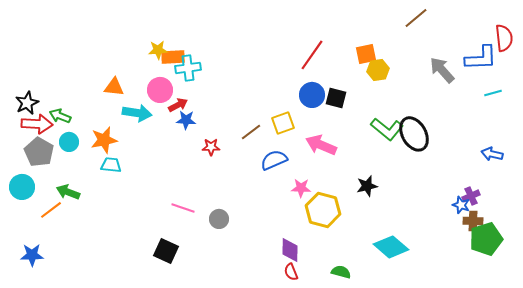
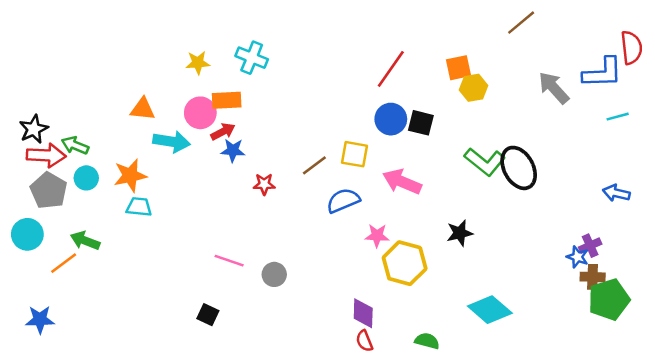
orange rectangle: (173, 57) -> (227, 100), moved
cyan cross: (188, 68) -> (252, 58), moved, turned 30
yellow square: (283, 123) -> (354, 154), turned 30
black square: (166, 251) -> (208, 315), size x0.7

